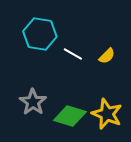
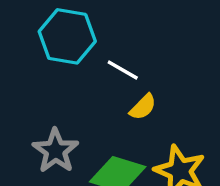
yellow semicircle: (107, 56) -> (143, 107), moved

